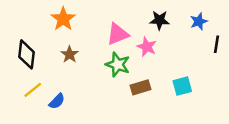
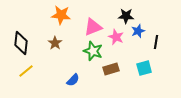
orange star: (63, 19) -> (61, 15), moved, turned -30
blue star: (199, 21) -> (138, 31), moved
black line: (216, 44) -> (156, 42), moved
blue semicircle: (57, 101) -> (73, 80), moved

